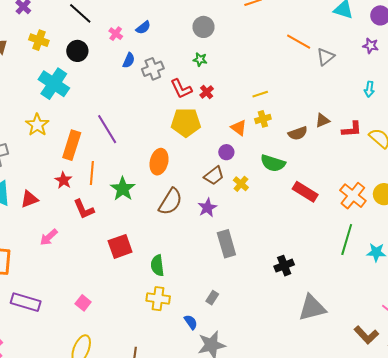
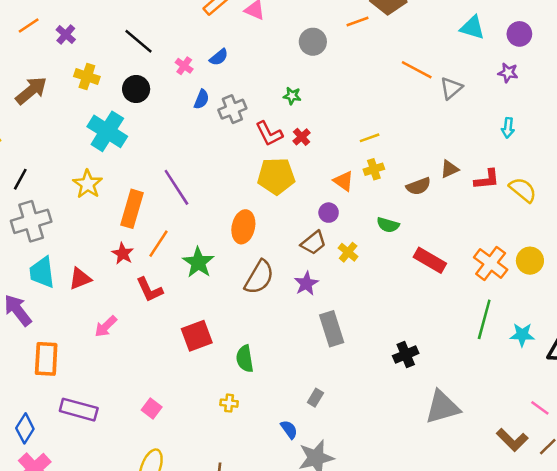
gray circle: (204, 27) -> (313, 42), moved
green semicircle: (273, 163) -> (388, 225), size x0.7
orange line: (92, 173) -> (159, 244), turned 30
yellow cross: (158, 299) -> (229, 403), moved, size x0.6

